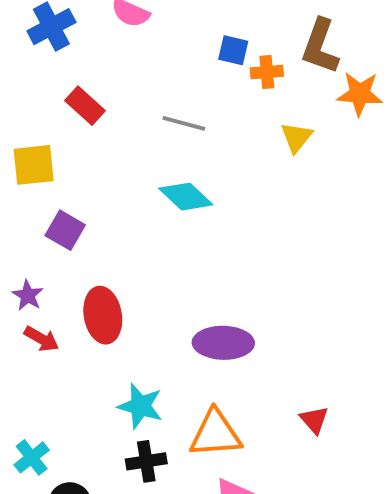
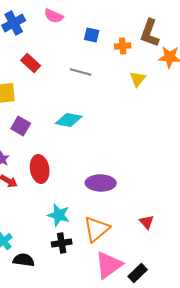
blue square: (233, 50) -> (92, 35), moved
cyan diamond: (186, 197) -> (69, 120), moved, turned -32
orange triangle: (215, 434) -> (97, 229), turned -36

